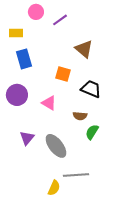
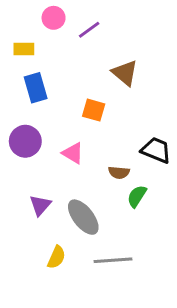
black trapezoid: (91, 89) -> (156, 150), moved
yellow semicircle: (54, 188) -> (57, 257), moved

